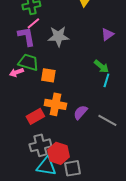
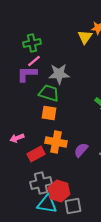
purple L-shape: (26, 36) -> (27, 74), turned -80
green trapezoid: (28, 62) -> (49, 93), moved
pink arrow: (16, 72) -> (17, 138), moved

